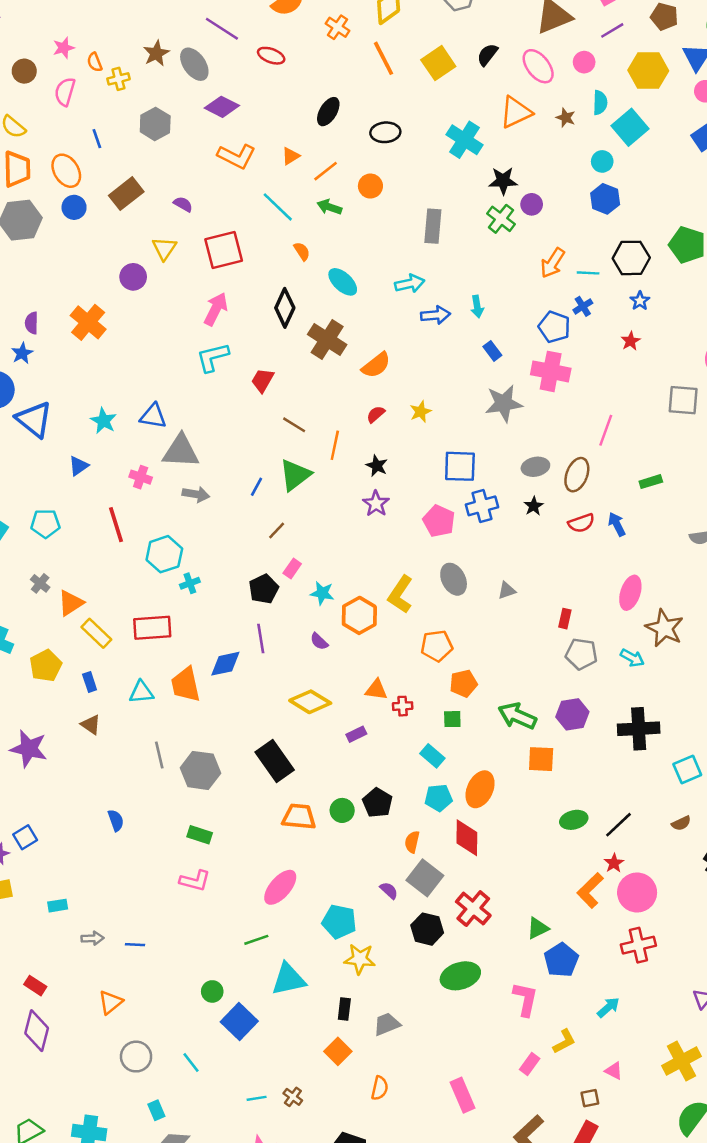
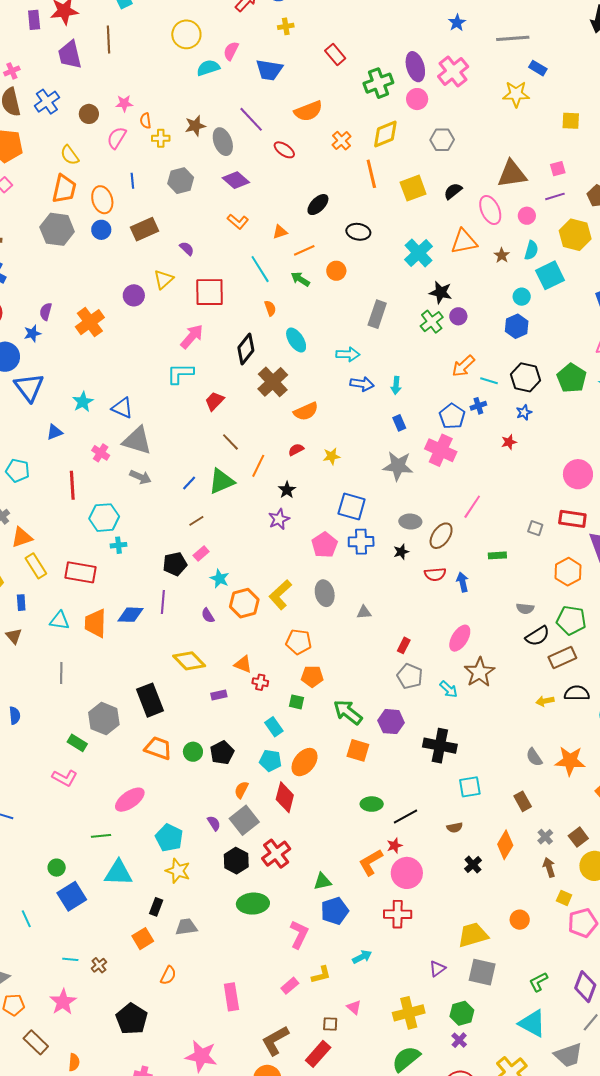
orange L-shape: (237, 156) -> (238, 222), size x0.7
gray square: (683, 400) -> (535, 528), moved, size x0.6
gray hexagon: (200, 770) -> (104, 719), moved

